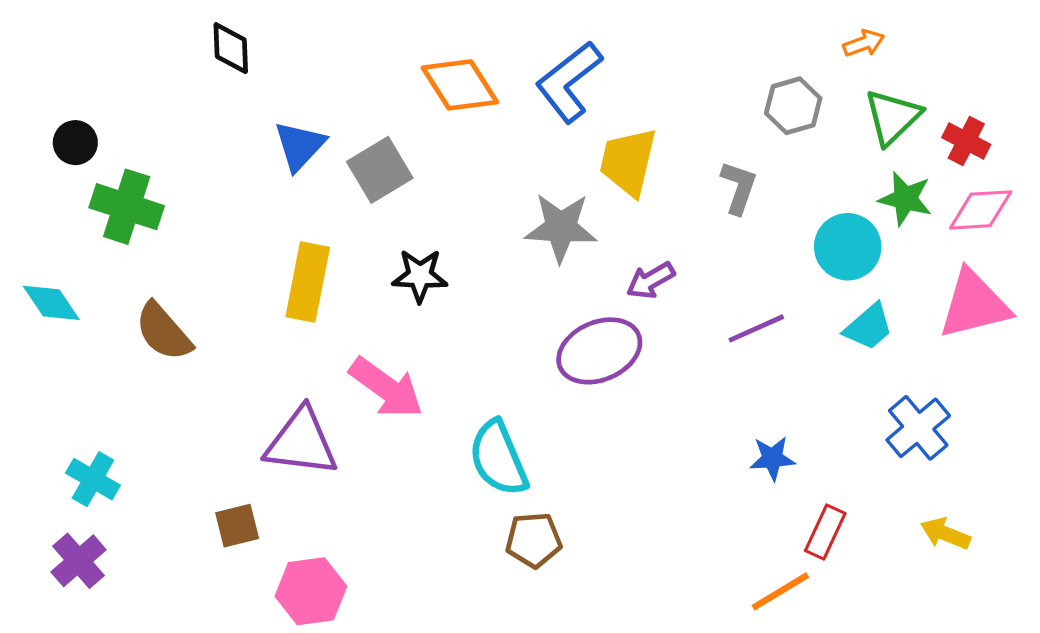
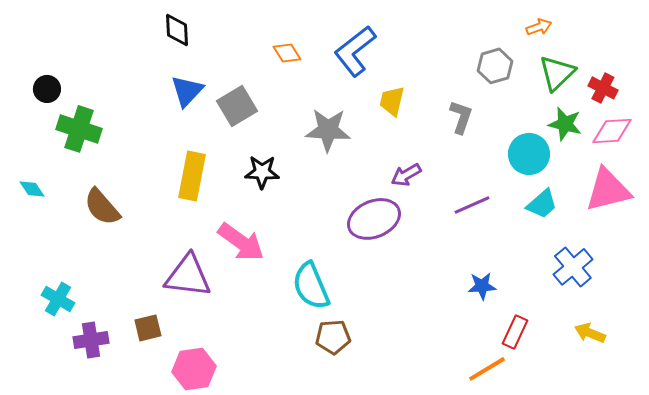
black diamond: (231, 48) -> (177, 30), moved
orange diamond: (460, 85) -> (287, 53), size x0.6
yellow trapezoid: (628, 162) -> (392, 101), size x0.7
gray star: (561, 228) -> (328, 130), moved
cyan diamond: (51, 303) -> (32, 189), size x0.7
purple cross: (79, 561) -> (91, 340), moved, turned 32

